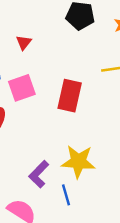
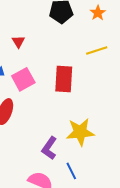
blue line: (66, 195) -> (71, 171), moved

